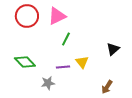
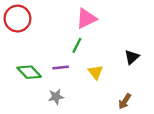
red circle: (27, 16) -> (17, 19), moved
pink triangle: (57, 16) -> (86, 19), moved
purple line: (63, 67) -> (61, 67), moved

